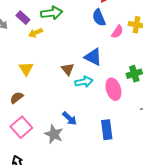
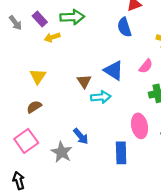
pink semicircle: (117, 32) -> (146, 66), moved
pink ellipse: (113, 89) -> (140, 126), moved
brown semicircle: (17, 98) -> (34, 107), moved

